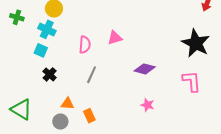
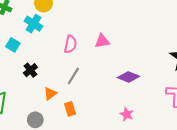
cyan square: (41, 50) -> (13, 45), moved
orange triangle: (67, 104) -> (50, 94), moved, turned -48
orange rectangle: (89, 116) -> (70, 109), moved

